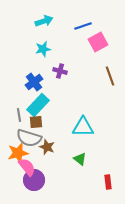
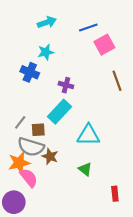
purple cross: (60, 71) -> (66, 85), moved
blue cross: (34, 82) -> (30, 72), moved, turned -30
cyan rectangle: (38, 105) -> (60, 112), moved
gray line: (19, 115) -> (20, 122), turned 48
purple circle: (34, 180) -> (14, 202), moved

